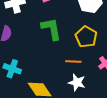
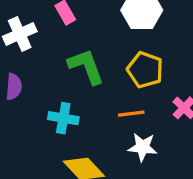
cyan cross: (12, 69) -> (63, 118), moved

